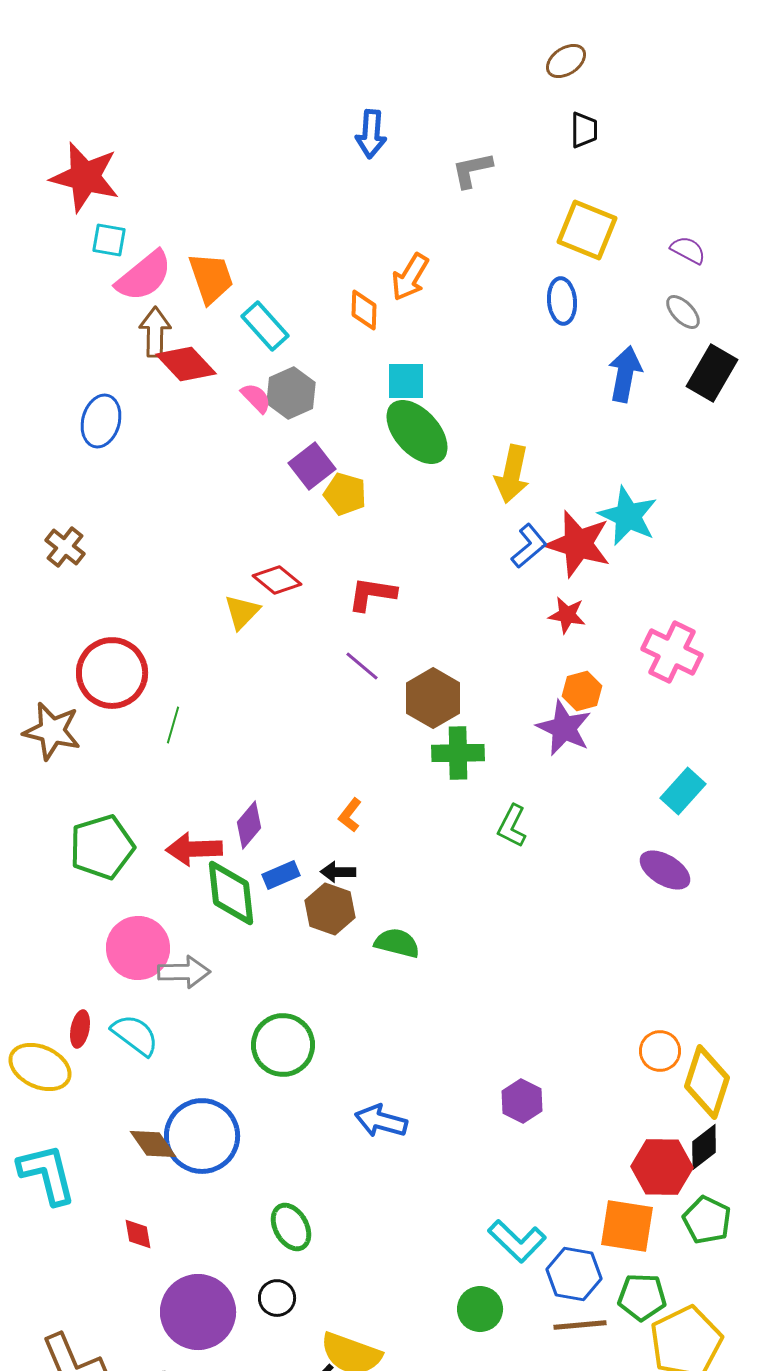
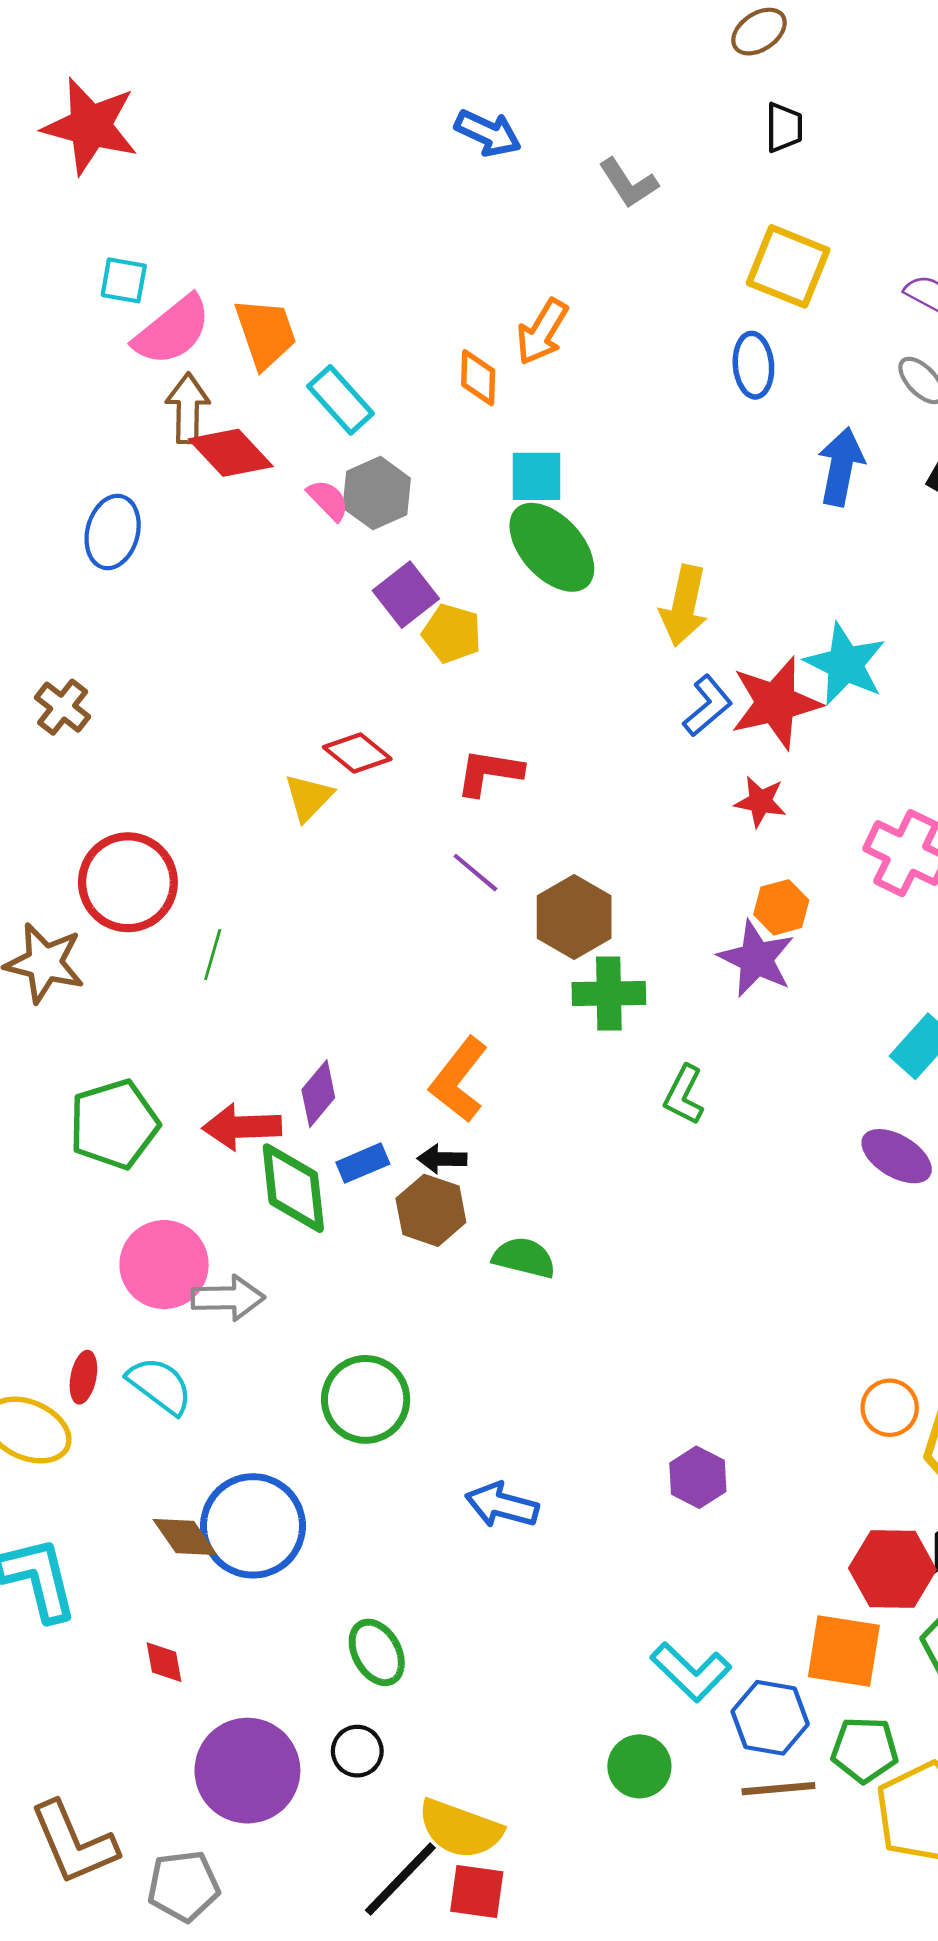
blue arrow: (371, 134) -> (488, 133), turned -69
gray L-shape: (472, 170) -> (628, 183), turned -111
red star: (85, 177) -> (90, 126), moved
red star: (578, 544) -> (776, 703), turned -30
orange L-shape: (350, 815) -> (459, 1080), size x1.8

